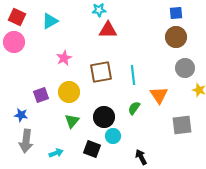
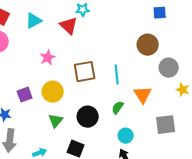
red triangle: (108, 30) -> (69, 26), moved, turned 42
brown circle: (176, 37) -> (148, 45), moved
cyan circle: (113, 136) -> (126, 136), moved

